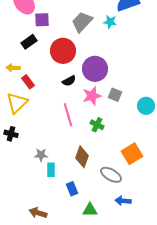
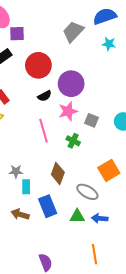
gray trapezoid: (82, 22) -> (73, 32), moved
cyan star: (110, 22) -> (109, 44), moved
gray square: (115, 95) -> (91, 120), moved
blue rectangle: (72, 189) -> (48, 206), size x1.5
green triangle: (90, 210) -> (77, 216), moved
brown arrow: (38, 213) -> (20, 214), moved

